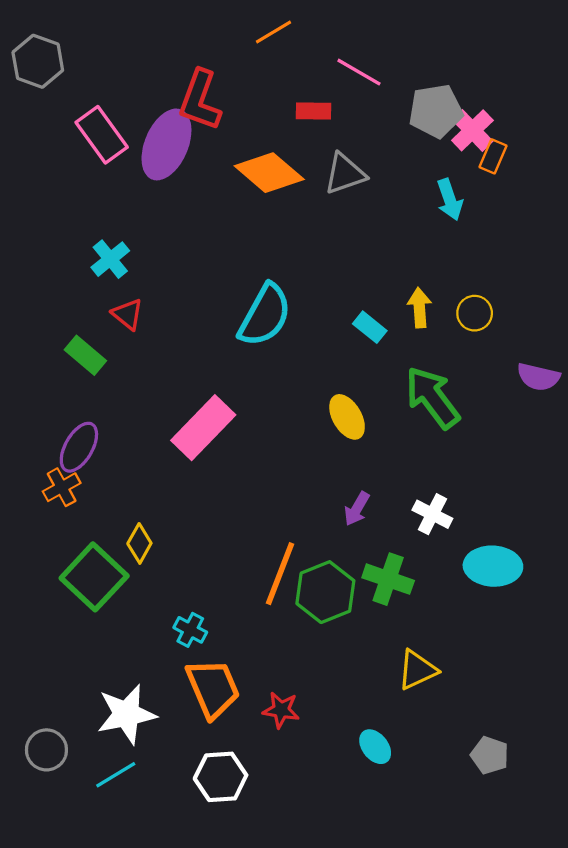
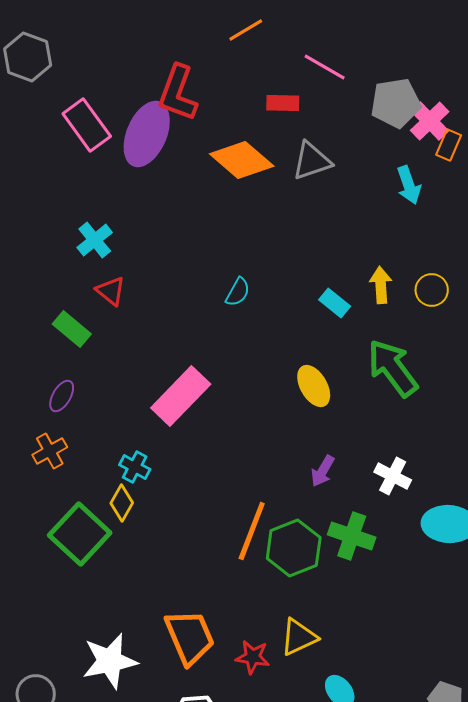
cyan semicircle: (265, 315) -> (238, 292), size x0.5
purple ellipse: (79, 447) -> (62, 396), moved, size x0.7
cyan cross: (190, 630) -> (135, 467), moved
yellow triangle: (417, 670) -> (299, 637), moved

